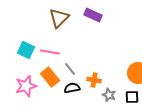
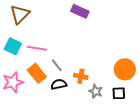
brown triangle: (59, 18) -> (20, 14), moved

